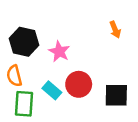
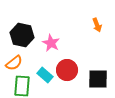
orange semicircle: (14, 76) -> (14, 63), turned -114

